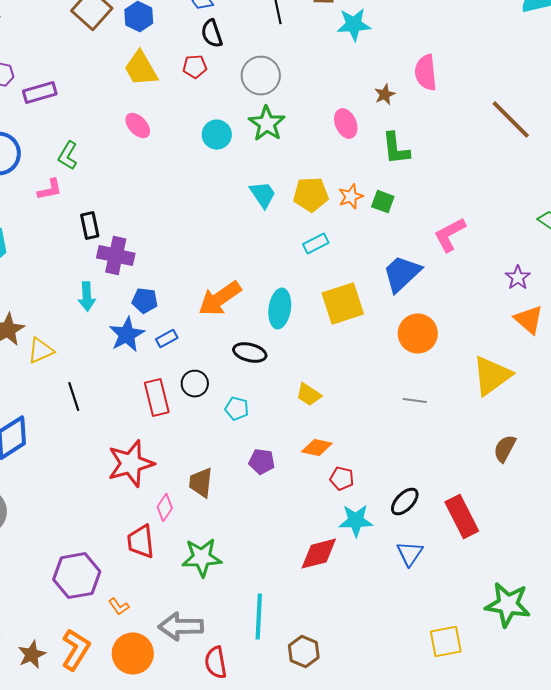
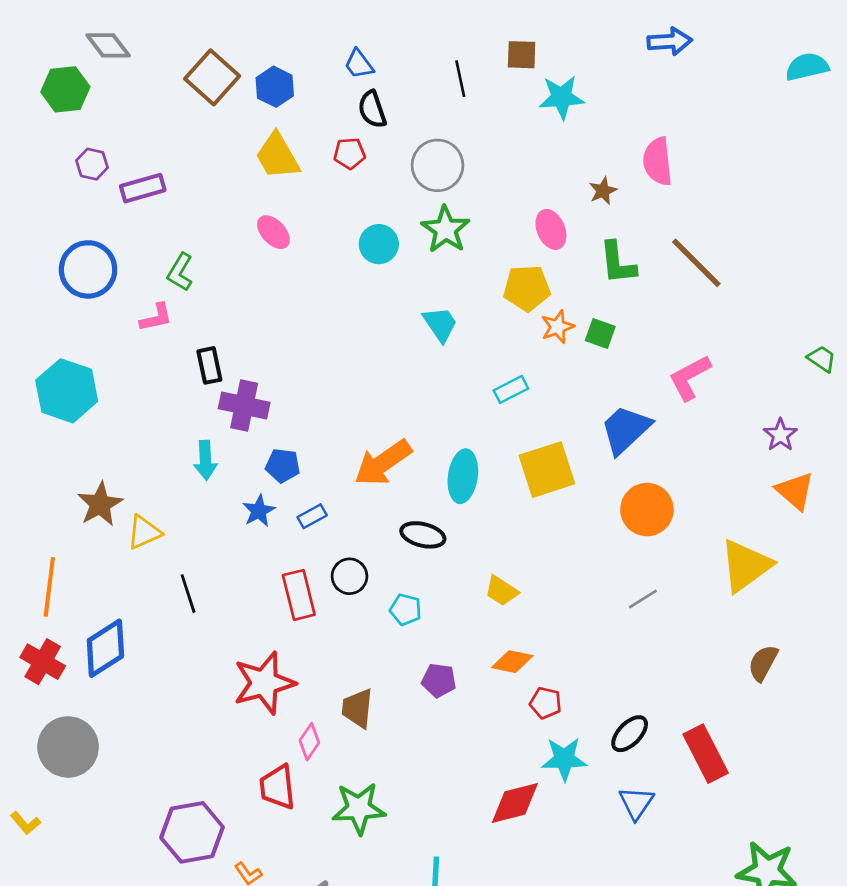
brown line: (511, 120) -> (696, 263), moved
yellow pentagon: (311, 195) -> (527, 288), moved
blue star: (127, 335) -> (259, 511), size x0.7
gray line: (415, 401) -> (643, 599), turned -40

